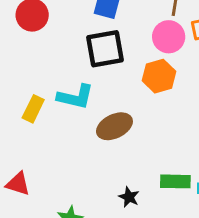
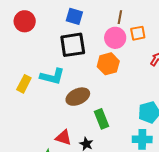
green rectangle: (175, 181) -> (102, 119), moved, turned 66
red triangle: (18, 184) -> (63, 138), moved

